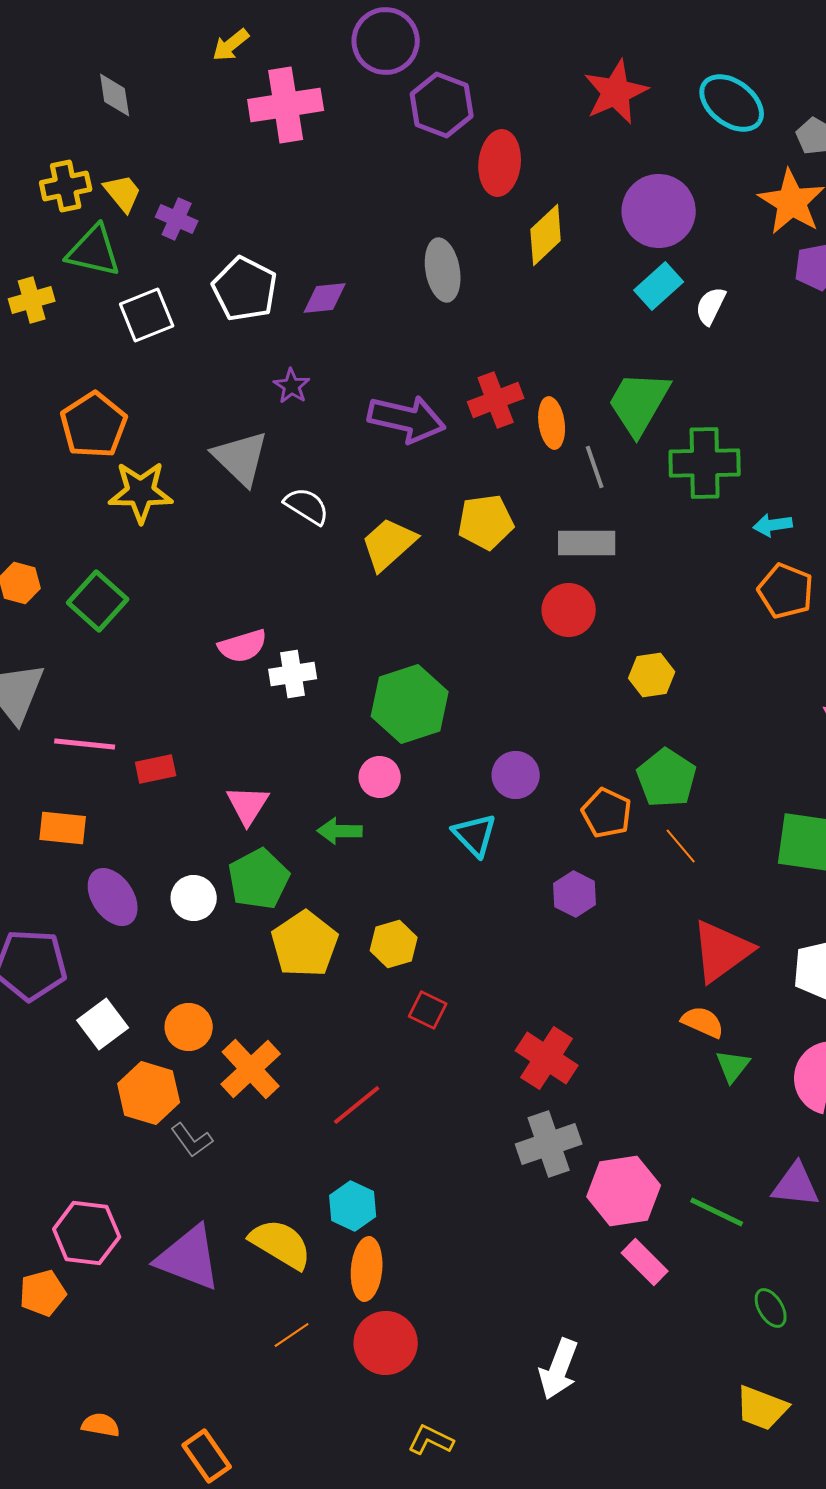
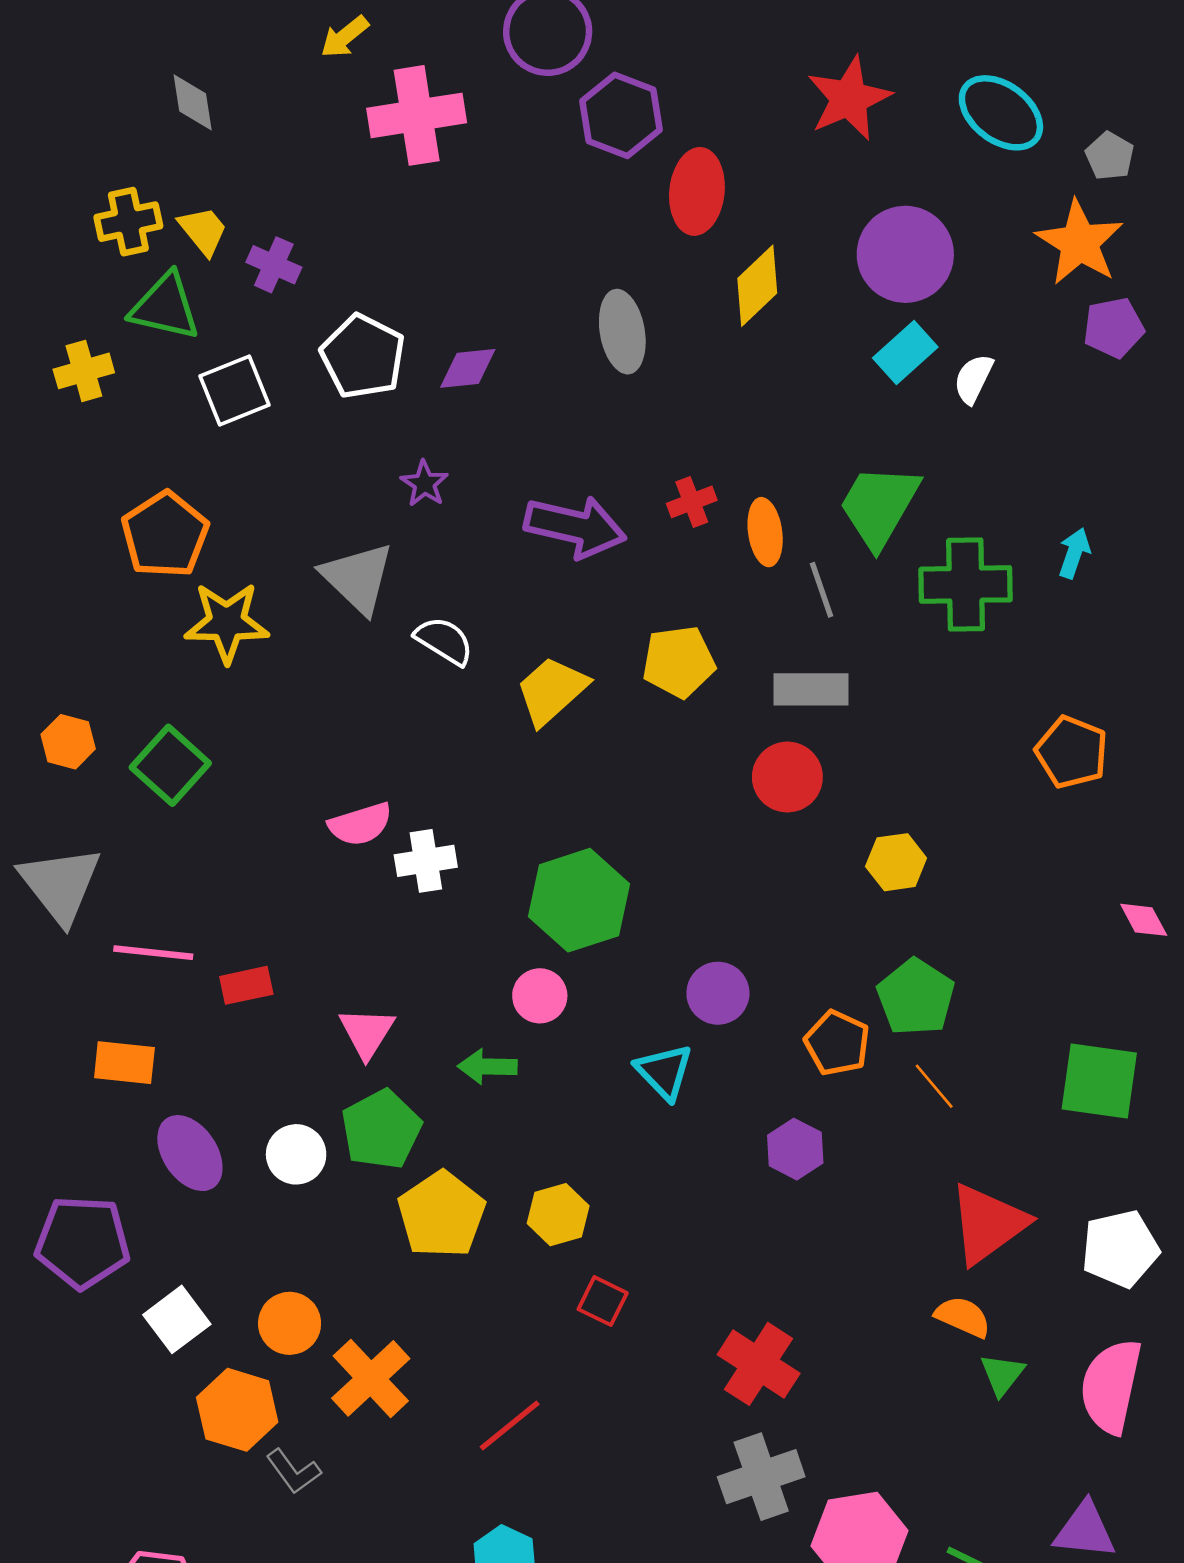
red cross: (496, 400) -> (692, 502), size x0.7
cyan arrow: (773, 525) -> (1074, 553), moved, turned 117

